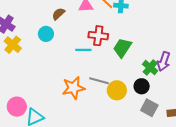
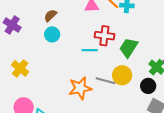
brown semicircle: (58, 14) -> (50, 15), moved
yellow cross: (13, 45) -> (20, 68), moved
yellow circle: (117, 90) -> (122, 75), moved

